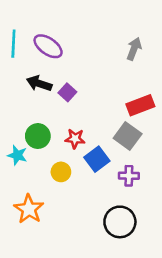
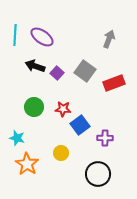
gray square: (128, 136) -> (85, 71), moved
cyan star: (17, 155) -> (17, 138), moved
yellow circle: (61, 172) -> (61, 153), moved

